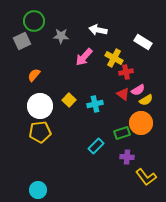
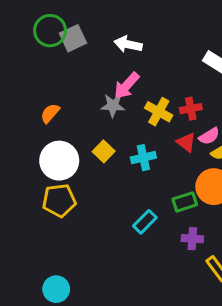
white arrow: (98, 30) -> (128, 44), moved
gray star: (61, 36) -> (113, 106), moved
gray square: (22, 41) -> (73, 38), moved
yellow cross: (114, 58) -> (159, 112), moved

